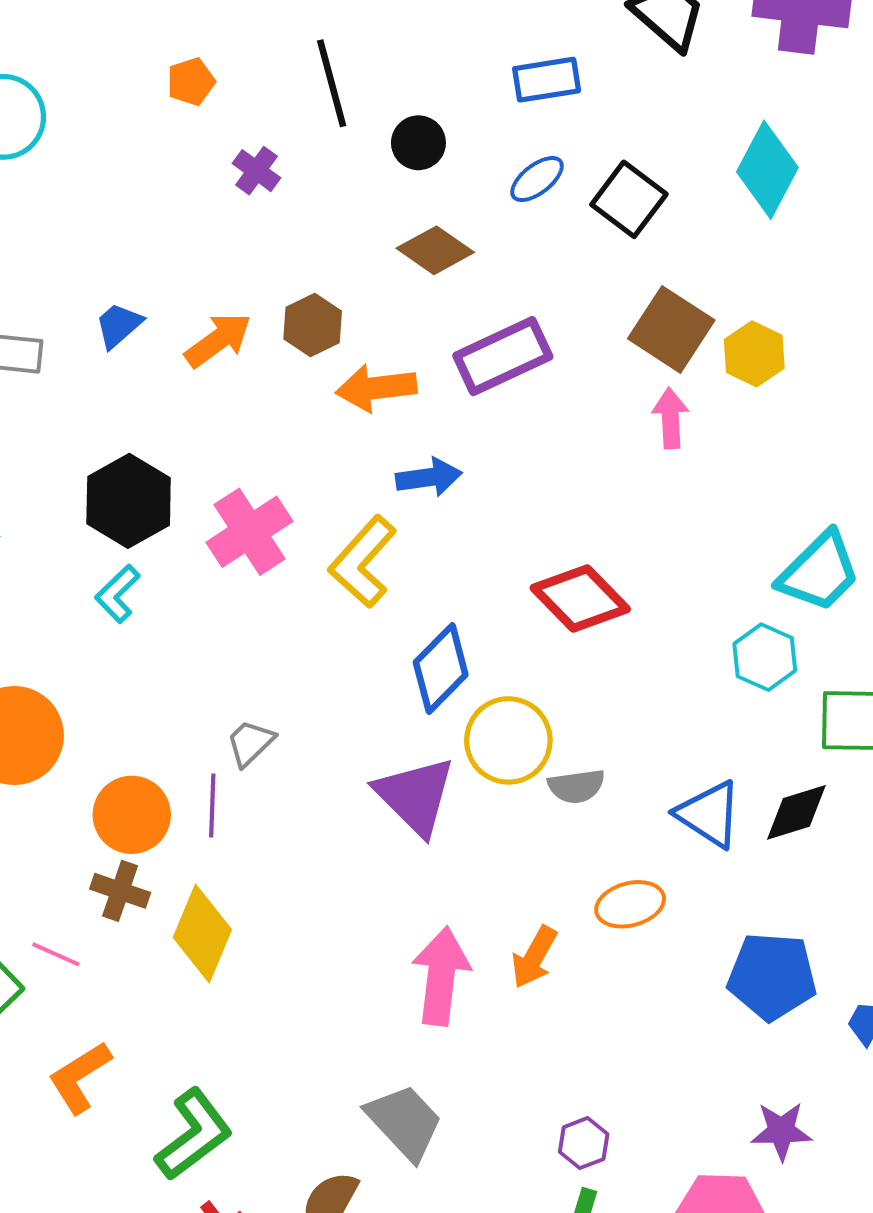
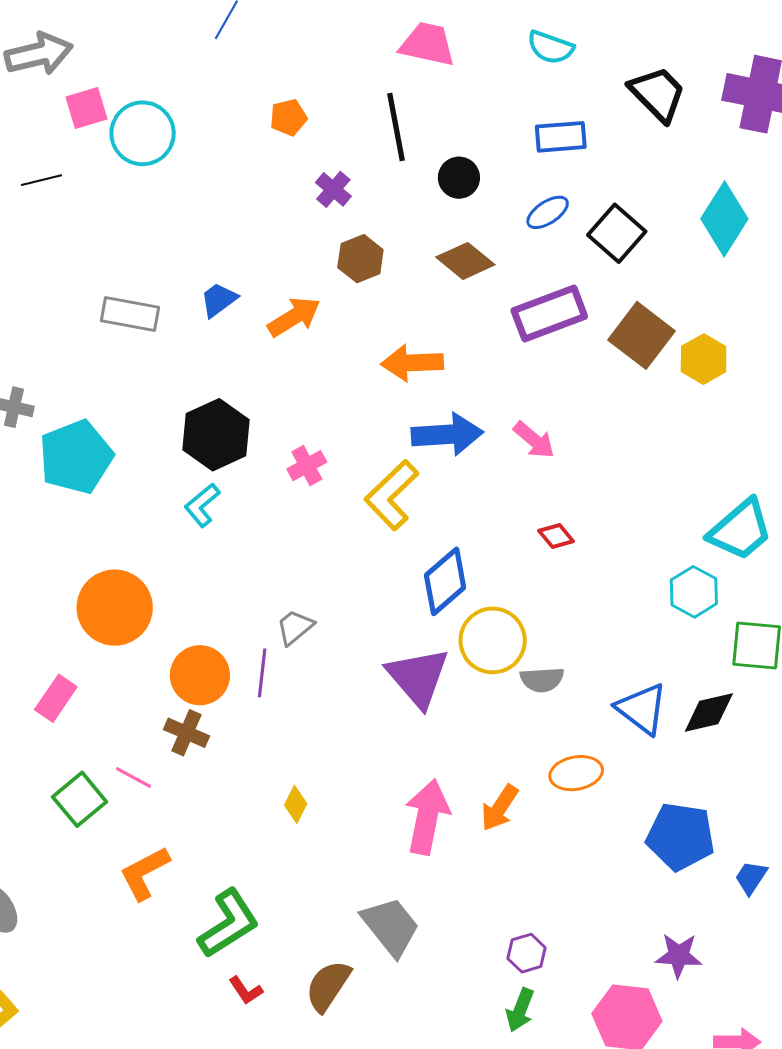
brown hexagon: (313, 325) -> (360, 259), moved
purple rectangle: (503, 356) -> (549, 314), moved
pink arrow: (670, 418) -> (534, 440), moved, turned 129
blue arrow: (429, 477) -> (447, 434), size x1.4
pink cross: (250, 532) -> (307, 466), size x0.6
red diamond: (580, 598) -> (556, 536), size x0.5
yellow diamond: (202, 934) -> (296, 804), moved, size x0.5

